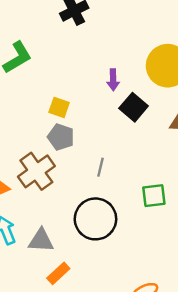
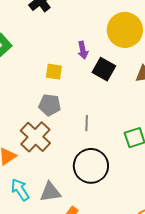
yellow square: (59, 107) -> (54, 72), moved

